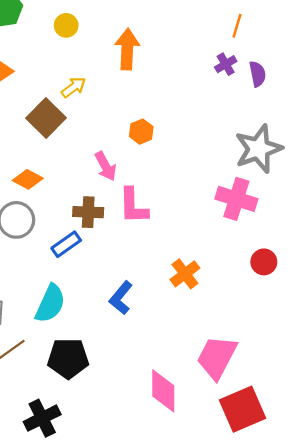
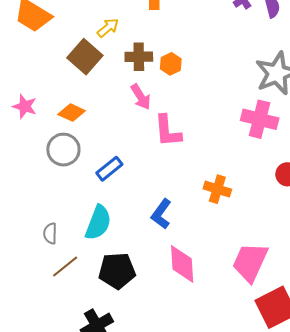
brown cross: (88, 212) -> (139, 57), moved
orange cross: (185, 274) -> (217, 189), turned -32
pink diamond: (163, 391) -> (182, 264), moved

